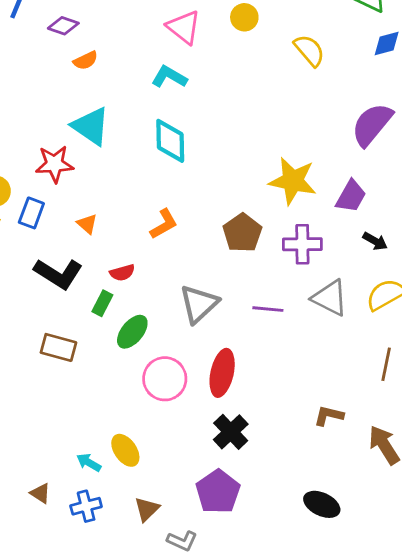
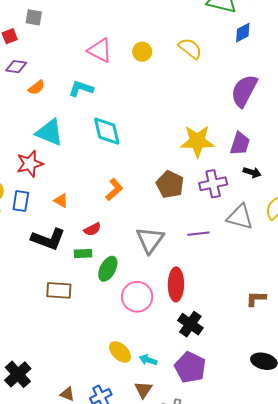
yellow circle: (244, 17) -> (142, 52), moved
cyan L-shape: (169, 77) -> (81, 89), moved
black arrow: (375, 241) -> (252, 172), moved
green rectangle: (102, 303) -> (83, 253), turned 72
cyan arrow: (89, 462) -> (148, 360), moved

